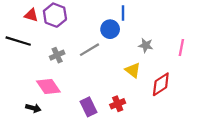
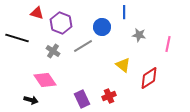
blue line: (123, 13) -> (124, 12), moved
red triangle: (31, 15) -> (37, 13), moved
purple hexagon: (55, 15) -> (61, 23), moved
gray star: (146, 45) -> (139, 35), moved
gray cross: (57, 55) -> (53, 51), turned -32

